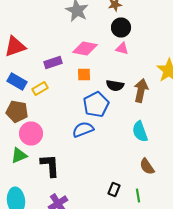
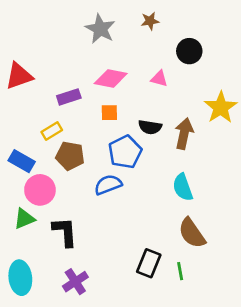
black circle: (121, 28) -> (189, 51), moved
blue rectangle: (17, 82) -> (22, 161), moved
brown pentagon: (17, 112) -> (70, 156), moved
brown semicircle: (147, 166) -> (192, 233), size x1.4
black rectangle: (114, 190) -> (149, 263), size x1.5

